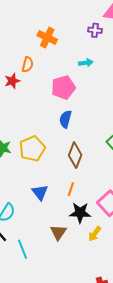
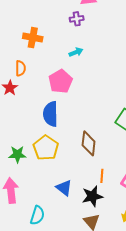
blue semicircle: (65, 119) -> (51, 114), moved, size x1.4
orange line: (71, 189) -> (102, 176), moved
black star: (80, 213) -> (92, 196), moved

